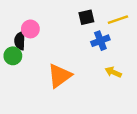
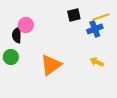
blue cross: (100, 41) -> (95, 29), moved
green circle: (13, 56) -> (11, 57), moved

